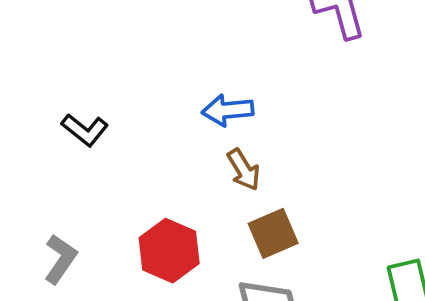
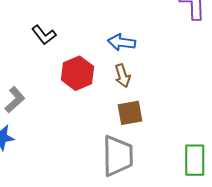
red hexagon: (169, 251) -> (77, 73), moved

